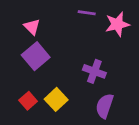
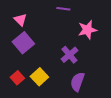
pink star: (117, 24) -> (87, 30), moved
purple cross: (94, 71) -> (69, 55), turned 30

